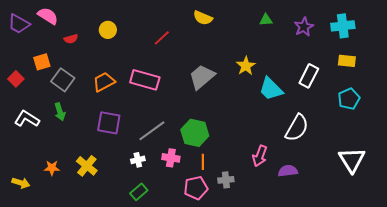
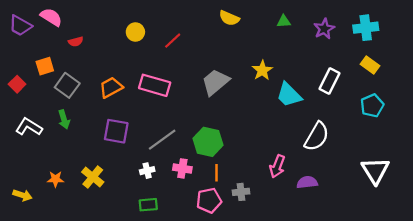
yellow semicircle: (203, 18) -> (229, 18), moved
yellow circle: (108, 30) -> (135, 32), moved
yellow rectangle: (347, 61) -> (370, 65), turned 30
green rectangle: (139, 192) -> (148, 205), turned 36

